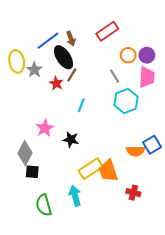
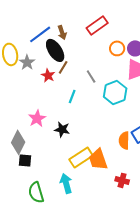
gray line: (115, 76) -> (91, 76), moved
orange semicircle: (135, 151) -> (124, 140), turned 90

